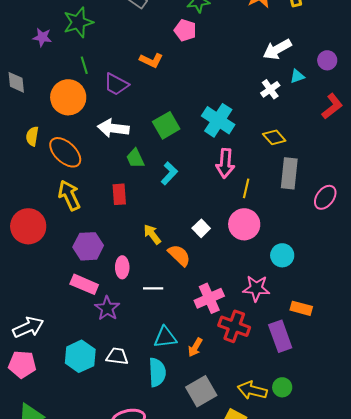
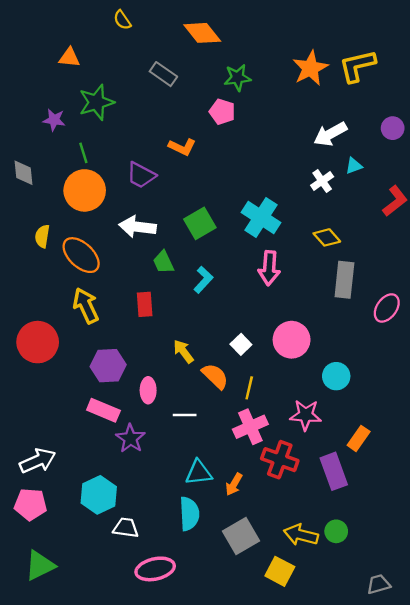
purple circle: (327, 60) -> (393, 128), moved
green line: (84, 65) -> (83, 153), moved
yellow line: (246, 188) -> (249, 388), moved
orange rectangle: (301, 308) -> (359, 438), turned -70
white trapezoid: (117, 356) -> (126, 528), moved

